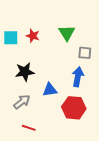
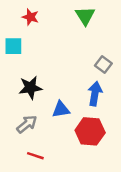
green triangle: (67, 33) -> (85, 16), moved
red star: (33, 36) -> (30, 17), moved
gray square: (85, 53) -> (103, 64), turned 32

